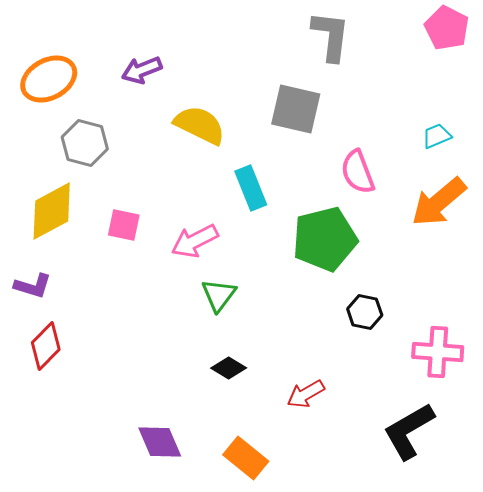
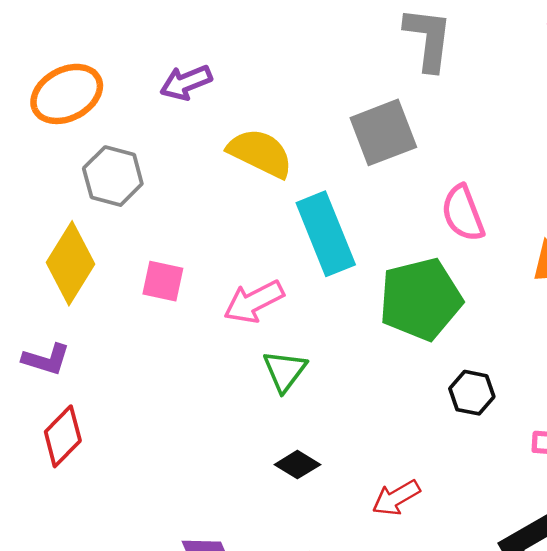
gray square: (296, 109) -> (383, 132), turned -34
cyan rectangle: (251, 188) -> (326, 234), size x1.4
yellow diamond: (52, 211) -> (71, 263), turned -30

